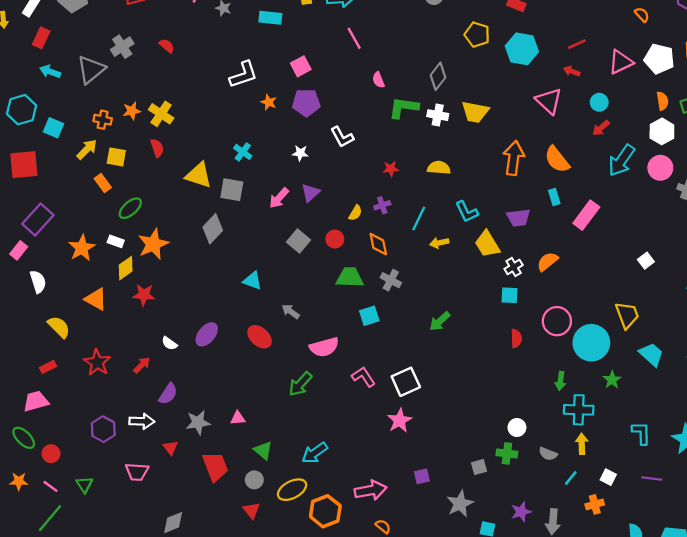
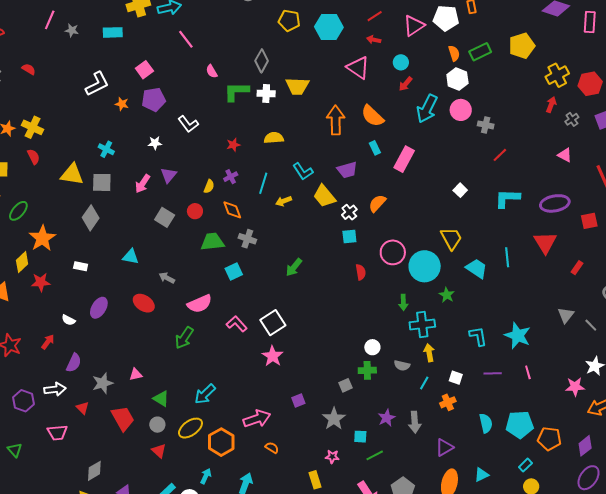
white rectangle: (116, 241) -> (81, 266), moved

